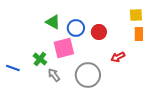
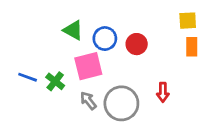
red arrow: (118, 57) -> (163, 92), moved, turned -64
blue line: (13, 68) -> (28, 77), moved
gray arrow: (54, 75) -> (88, 101), moved

